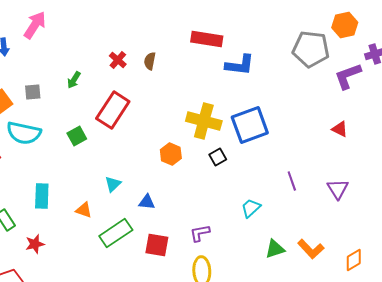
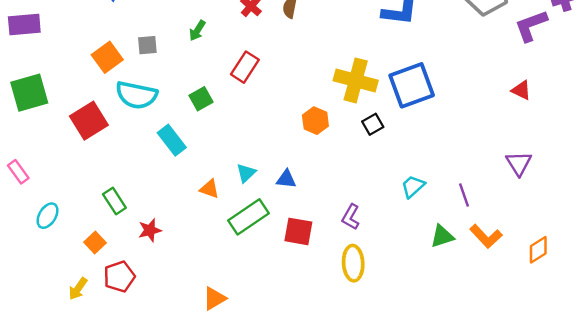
red rectangle: (113, 110) -> (245, 67), size x0.7
purple line: (292, 181) -> (464, 195), moved
cyan triangle: (113, 184) -> (246, 173), moved
cyan rectangle: (42, 196) -> (172, 140), moved, turned -40
purple L-shape: (200, 233) -> (351, 217), turned -50

